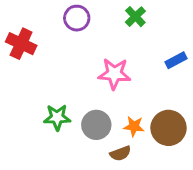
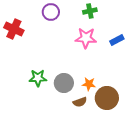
green cross: (135, 17) -> (90, 11), turned 32
pink star: (114, 74) -> (86, 38), moved
brown circle: (169, 128) -> (107, 98), moved

